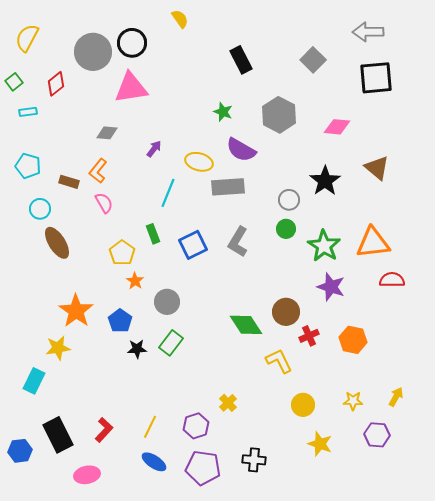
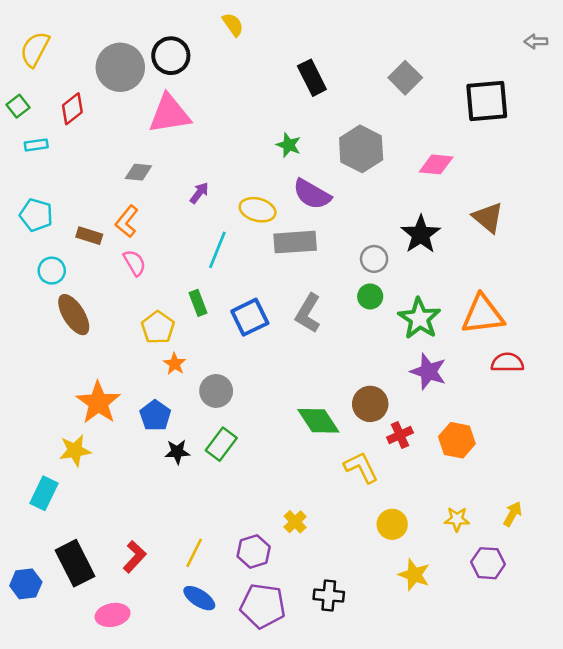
gray arrow: (368, 32) -> (536, 41), moved, size x0.6

